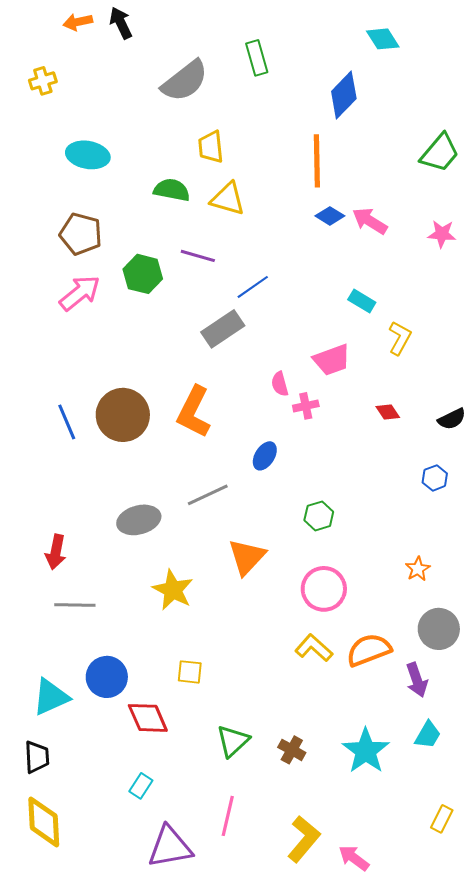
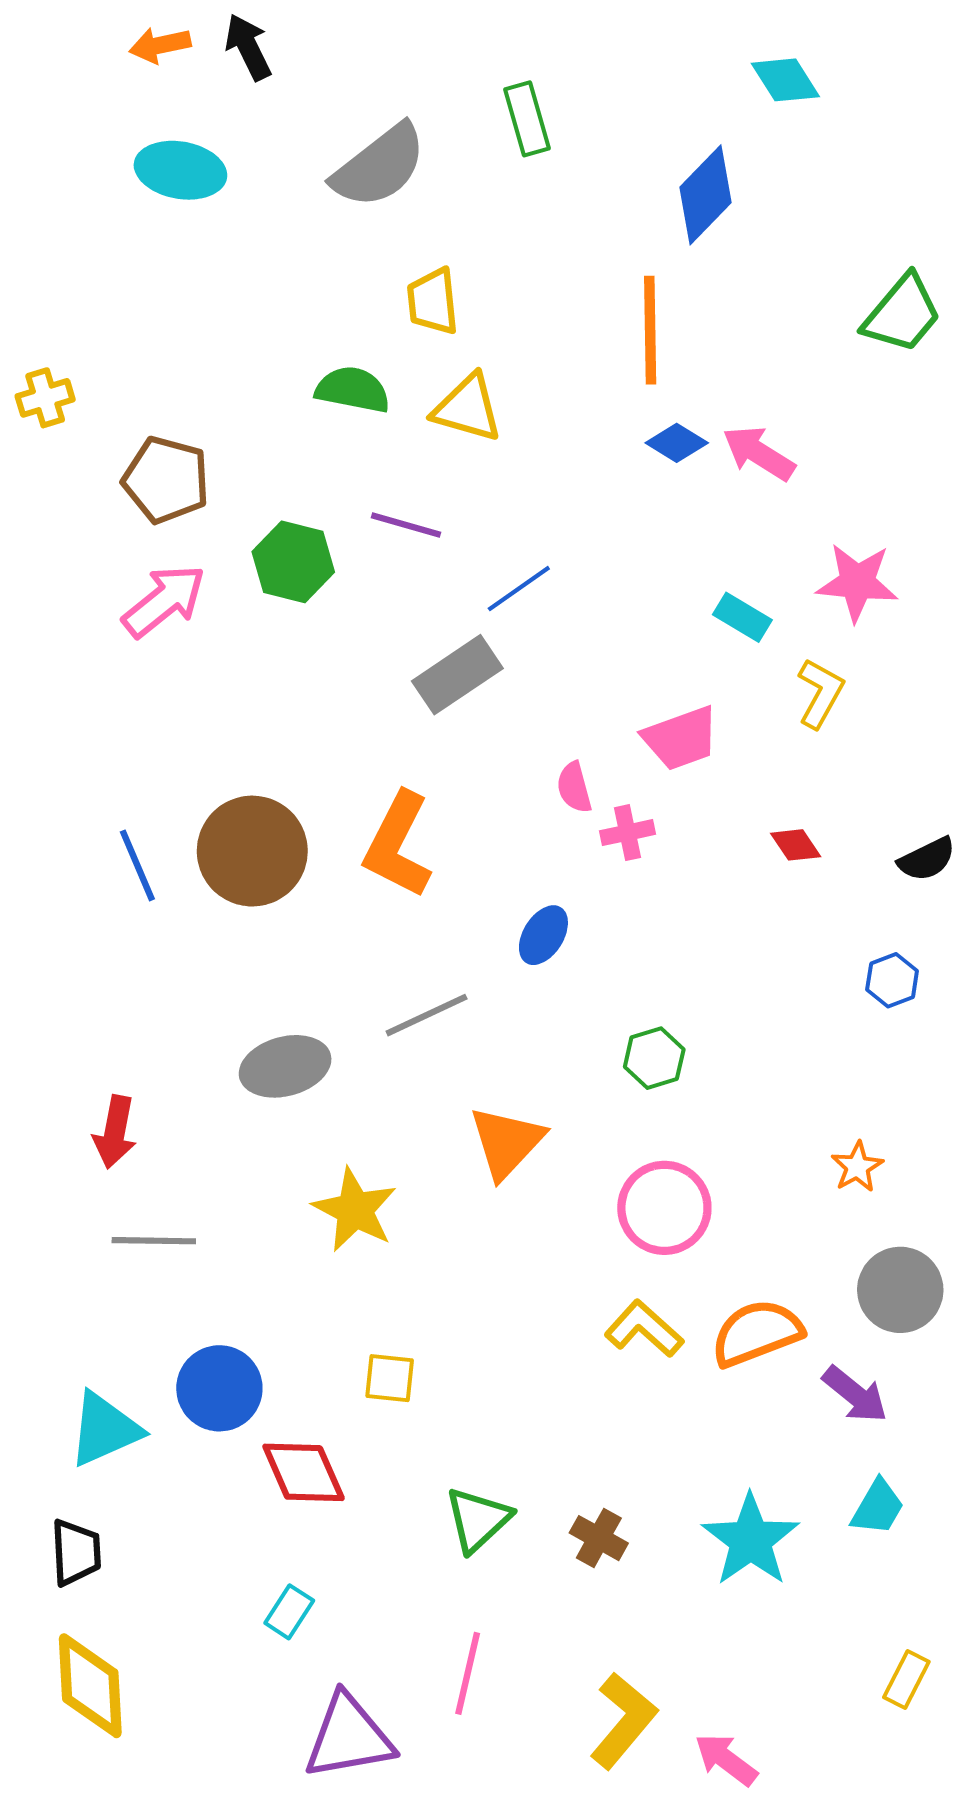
yellow cross: (43, 81) -> (45, 398), moved
cyan ellipse: (88, 155) -> (180, 170), moved
pink star: (442, 234) -> (857, 582), moved, size x1.4
purple arrow: (417, 680) -> (855, 1394), turned -32

